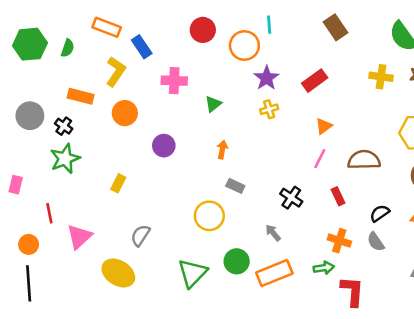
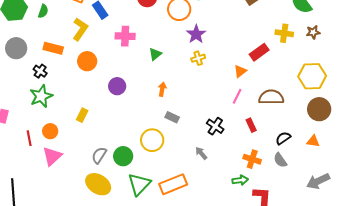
red rectangle: (315, 81) -> (259, 52), moved
gray circle: (30, 116) -> (16, 48), moved
orange circle: (29, 244) -> (50, 131), moved
green circle: (237, 261) -> (123, 156), moved
yellow ellipse: (118, 273) -> (98, 184), moved
orange rectangle: (274, 273) -> (173, 184), moved

